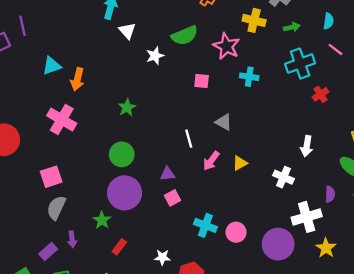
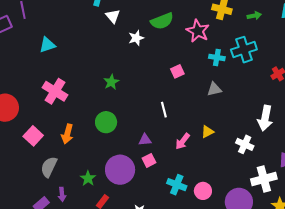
cyan cross: (300, 64) -> (244, 50), moved
orange arrow: (77, 79) -> (67, 134), moved
pink square: (202, 81) -> (177, 71), moved, turned -32
gray triangle: (224, 122) -> (214, 89), moved, turned -42
white arrow: (307, 146) -> (265, 118), size x1.4
pink arrow: (211, 161) -> (183, 141), moved
pink square: (51, 177) -> (33, 136), moved, turned -30
purple circle: (125, 193) -> (120, 170), moved

